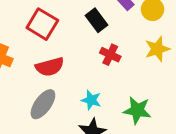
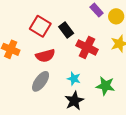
black rectangle: (96, 20) -> (66, 30), moved
red cross: (110, 55) -> (87, 47), size x1.5

